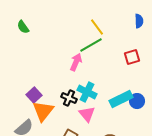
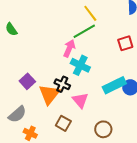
green semicircle: (23, 27) -> (11, 29), moved
cyan cross: (87, 92) -> (80, 65), moved
orange triangle: (43, 111) -> (49, 94), moved

